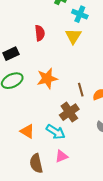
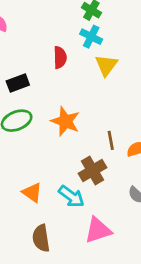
cyan cross: (80, 14) -> (91, 37), moved
orange star: (47, 78) -> (65, 121), turned 30
pink triangle: (62, 156) -> (98, 230), moved, size x1.5

